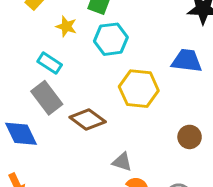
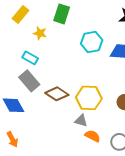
cyan hexagon: (111, 39) -> (92, 42), moved
yellow hexagon: (139, 89) -> (89, 98), moved

